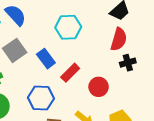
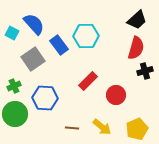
blue rectangle: (46, 59) -> (59, 45), moved
blue hexagon: (41, 98) -> (45, 98), moved

